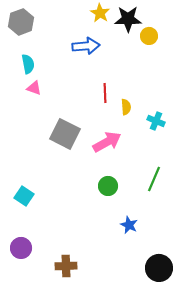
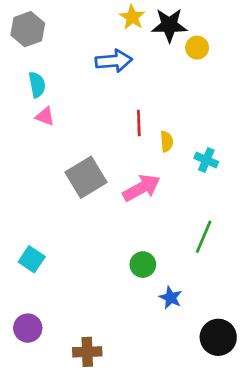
gray square: (65, 134) -> (86, 177), turned 32
green circle: (108, 186) -> (143, 265), moved
black circle: (159, 268) -> (218, 337), moved

